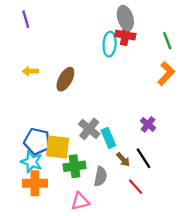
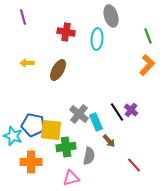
red cross: (125, 35) -> (66, 32), moved
black line: (143, 158) -> (117, 112), moved
cyan star: (31, 162) -> (13, 136), moved
red line: (136, 187) -> (134, 165), moved

